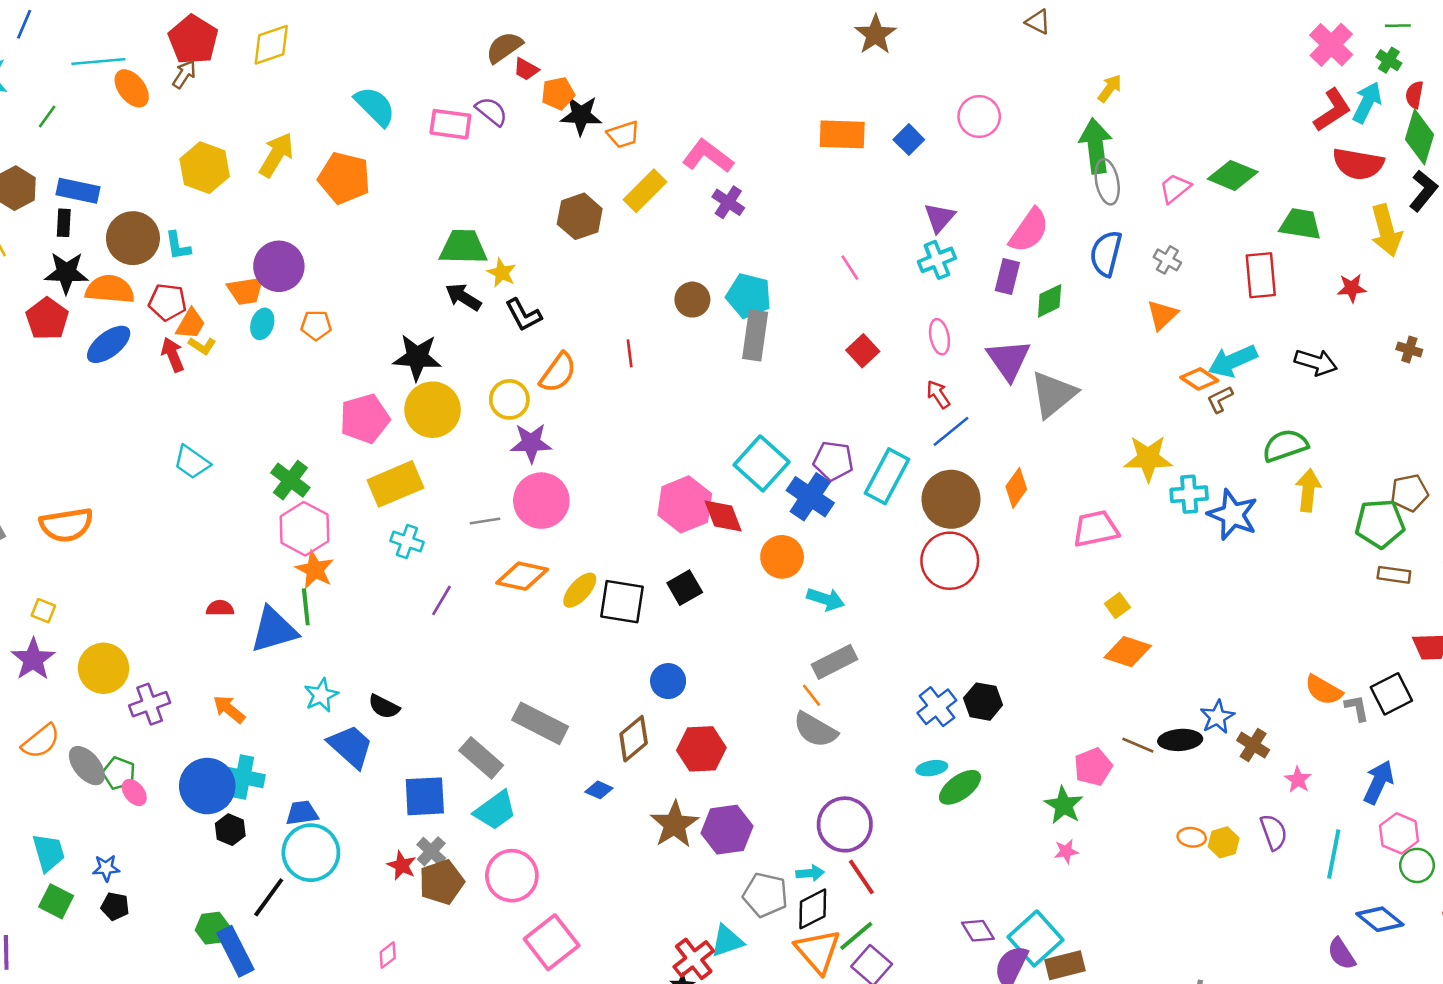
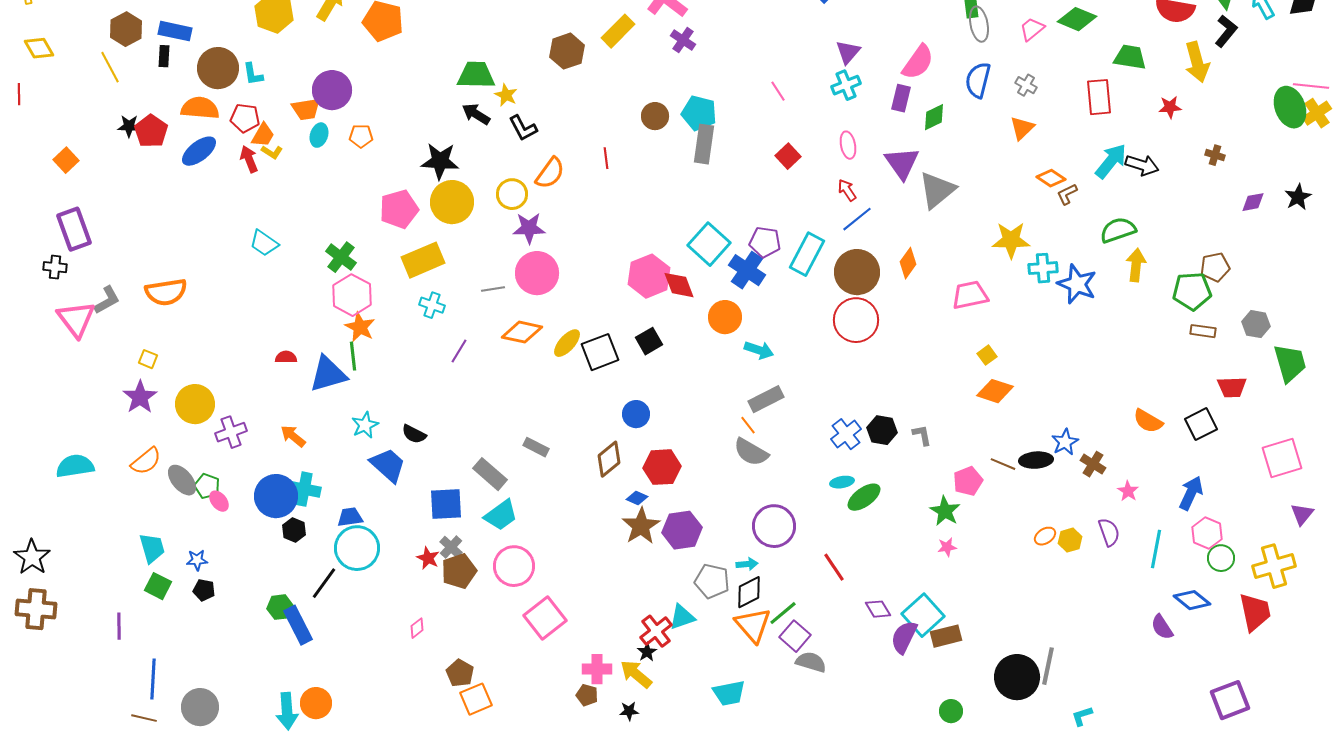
black star: (66, 273) -> (129, 126), moved, size x0.7
cyan arrow: (1233, 361) -> (1111, 161), moved, turned 153
black square: (622, 602) -> (600, 352), turned -30
gray L-shape: (1357, 708) -> (922, 435), moved
gray rectangle: (540, 723) -> (536, 447), size x0.6
blue diamond: (599, 790) -> (637, 498), moved
orange ellipse: (1192, 837) -> (1045, 536), turned -40
red line: (861, 877) -> (834, 567), moved

